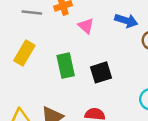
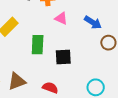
pink triangle: (86, 26) -> (61, 18), turned -32

